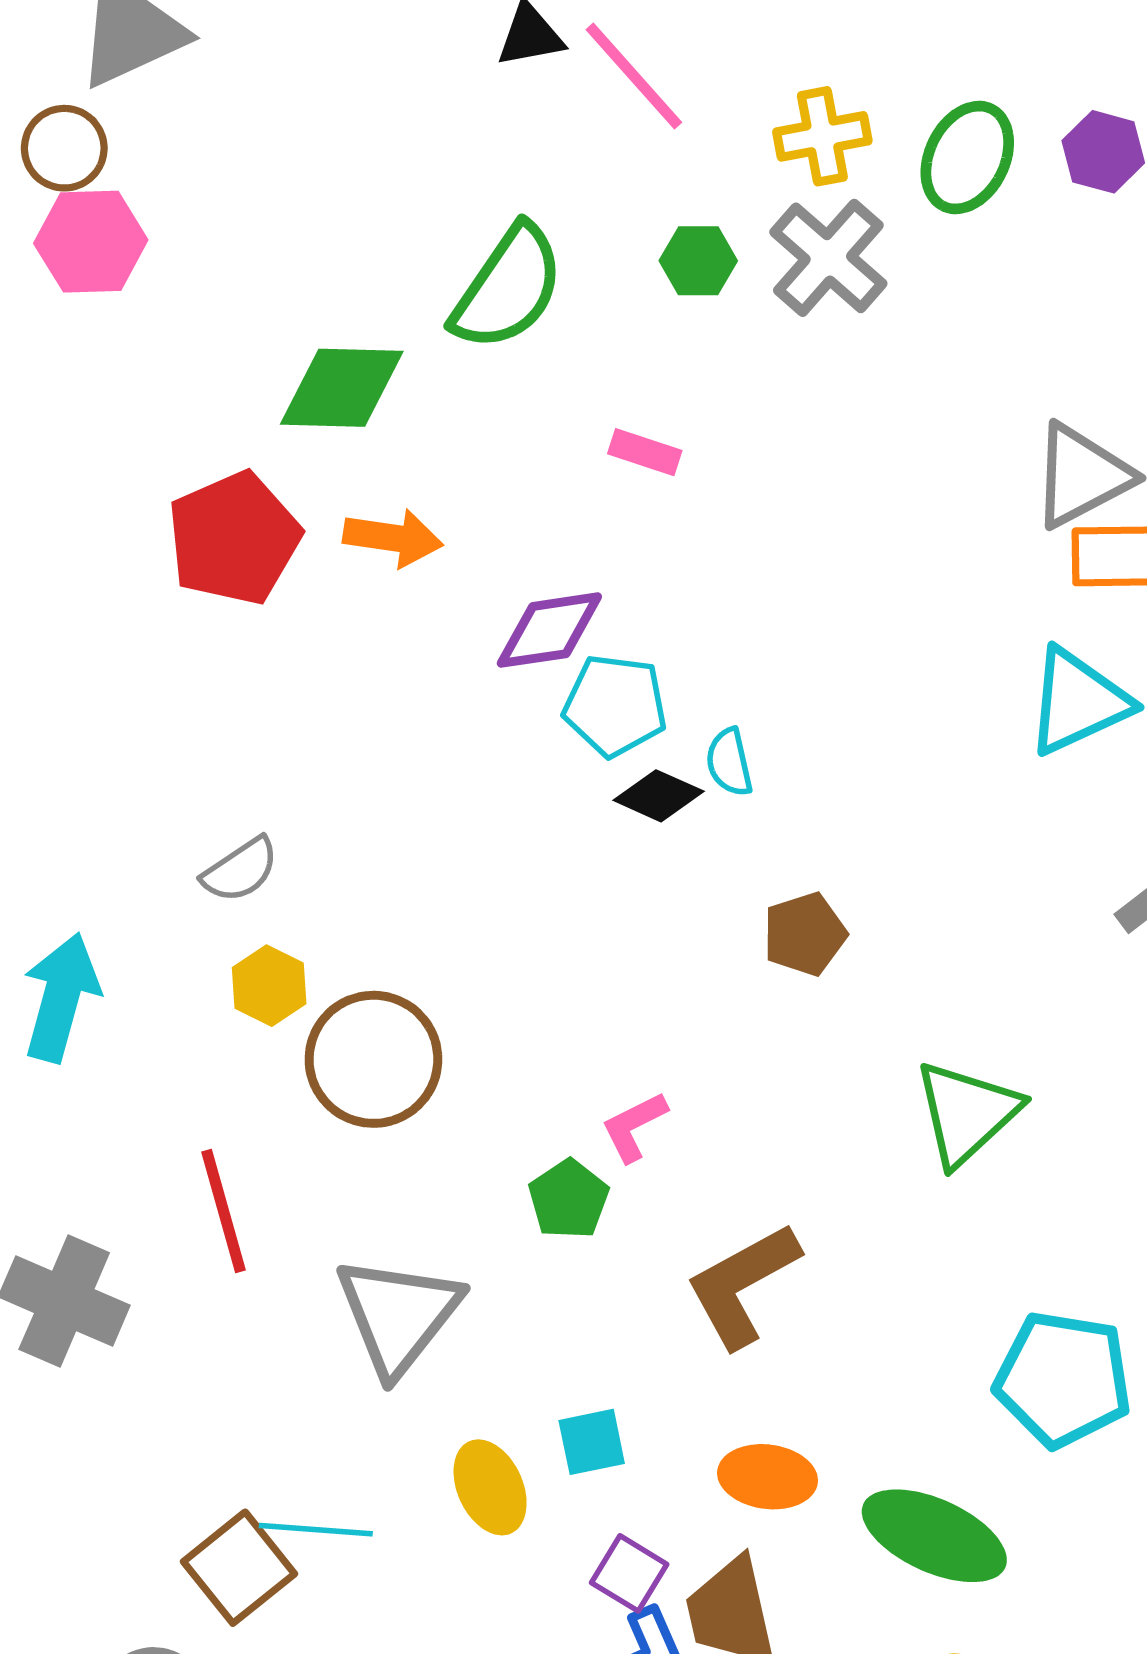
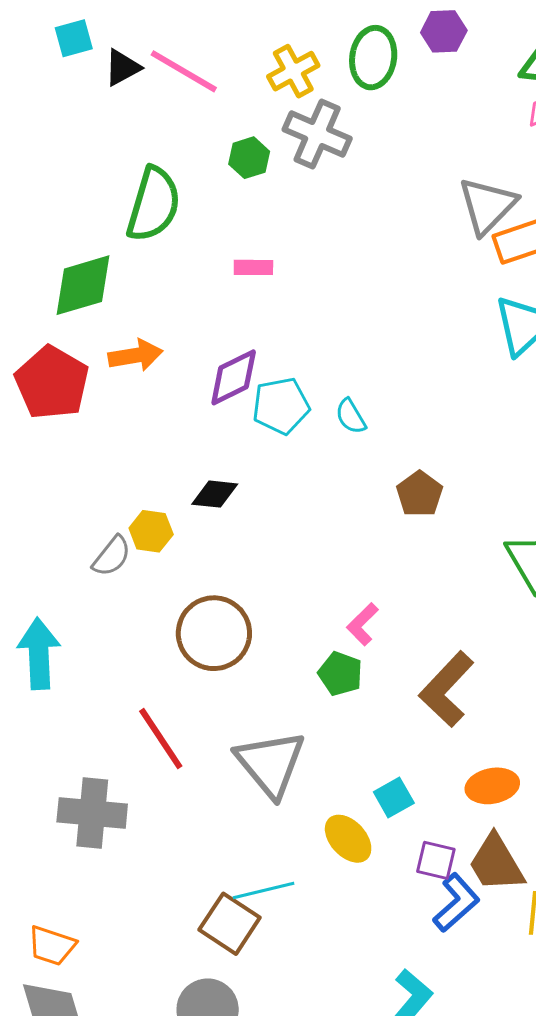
black diamond: (659, 796) -> (215, 494), moved
yellow hexagon: (269, 986) -> (151, 531), moved

